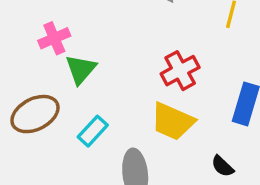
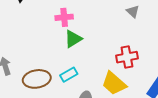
brown ellipse: (35, 114) -> (37, 79), moved

